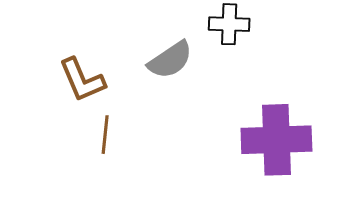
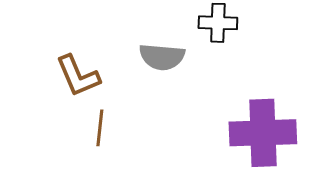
gray semicircle: (170, 60) -> (162, 57), turned 39

